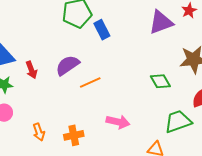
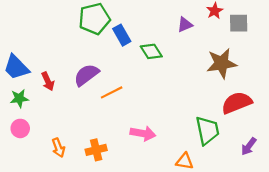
purple triangle: (161, 22) -> (185, 25), size x0.6
green diamond: (160, 81) -> (151, 51), moved
green trapezoid: (178, 121) -> (207, 130), turned 100

